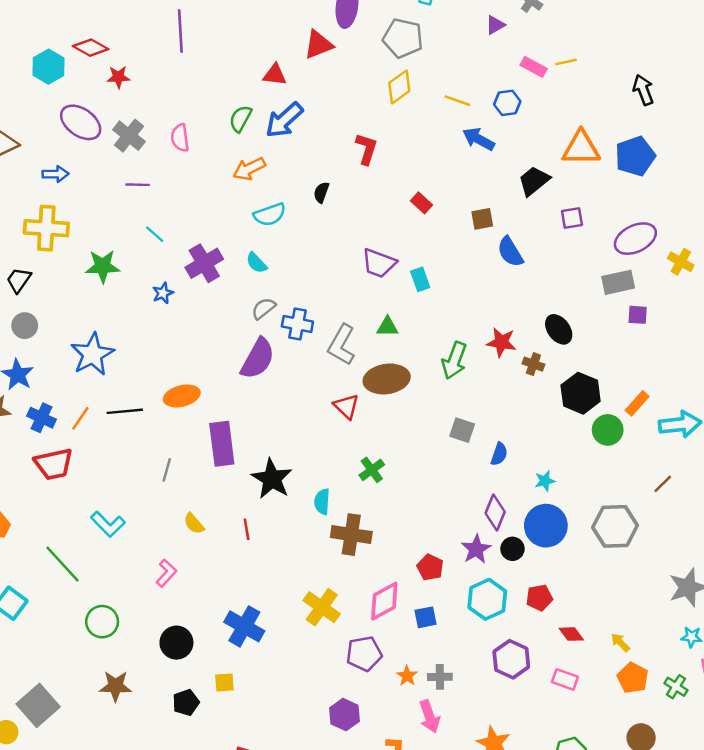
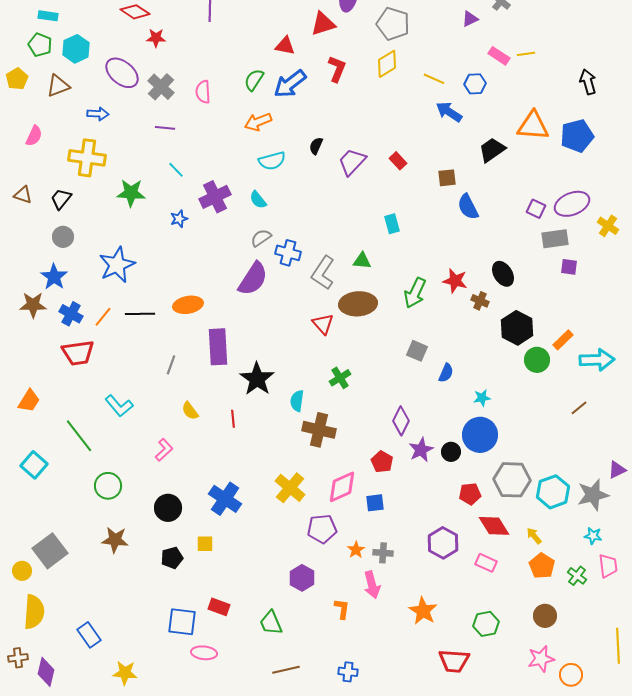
cyan hexagon: (48, 67) -> (76, 49), moved
red L-shape: (366, 149) -> (337, 69), moved
purple square: (572, 218) -> (536, 209), moved, turned 30
purple trapezoid: (379, 263) -> (352, 162), moved, turned 108
purple diamond: (495, 513) -> (401, 421), moved
gray hexagon: (615, 526) -> (512, 480), moved
cyan hexagon: (487, 599) -> (553, 492), moved
red diamond: (571, 634) -> (494, 526), size x1.5

